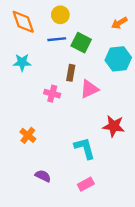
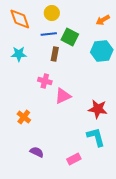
brown rectangle: (71, 73) -> (55, 54), moved
pink triangle: (89, 89) -> (63, 96), moved
cyan L-shape: (85, 148) -> (96, 137), moved

